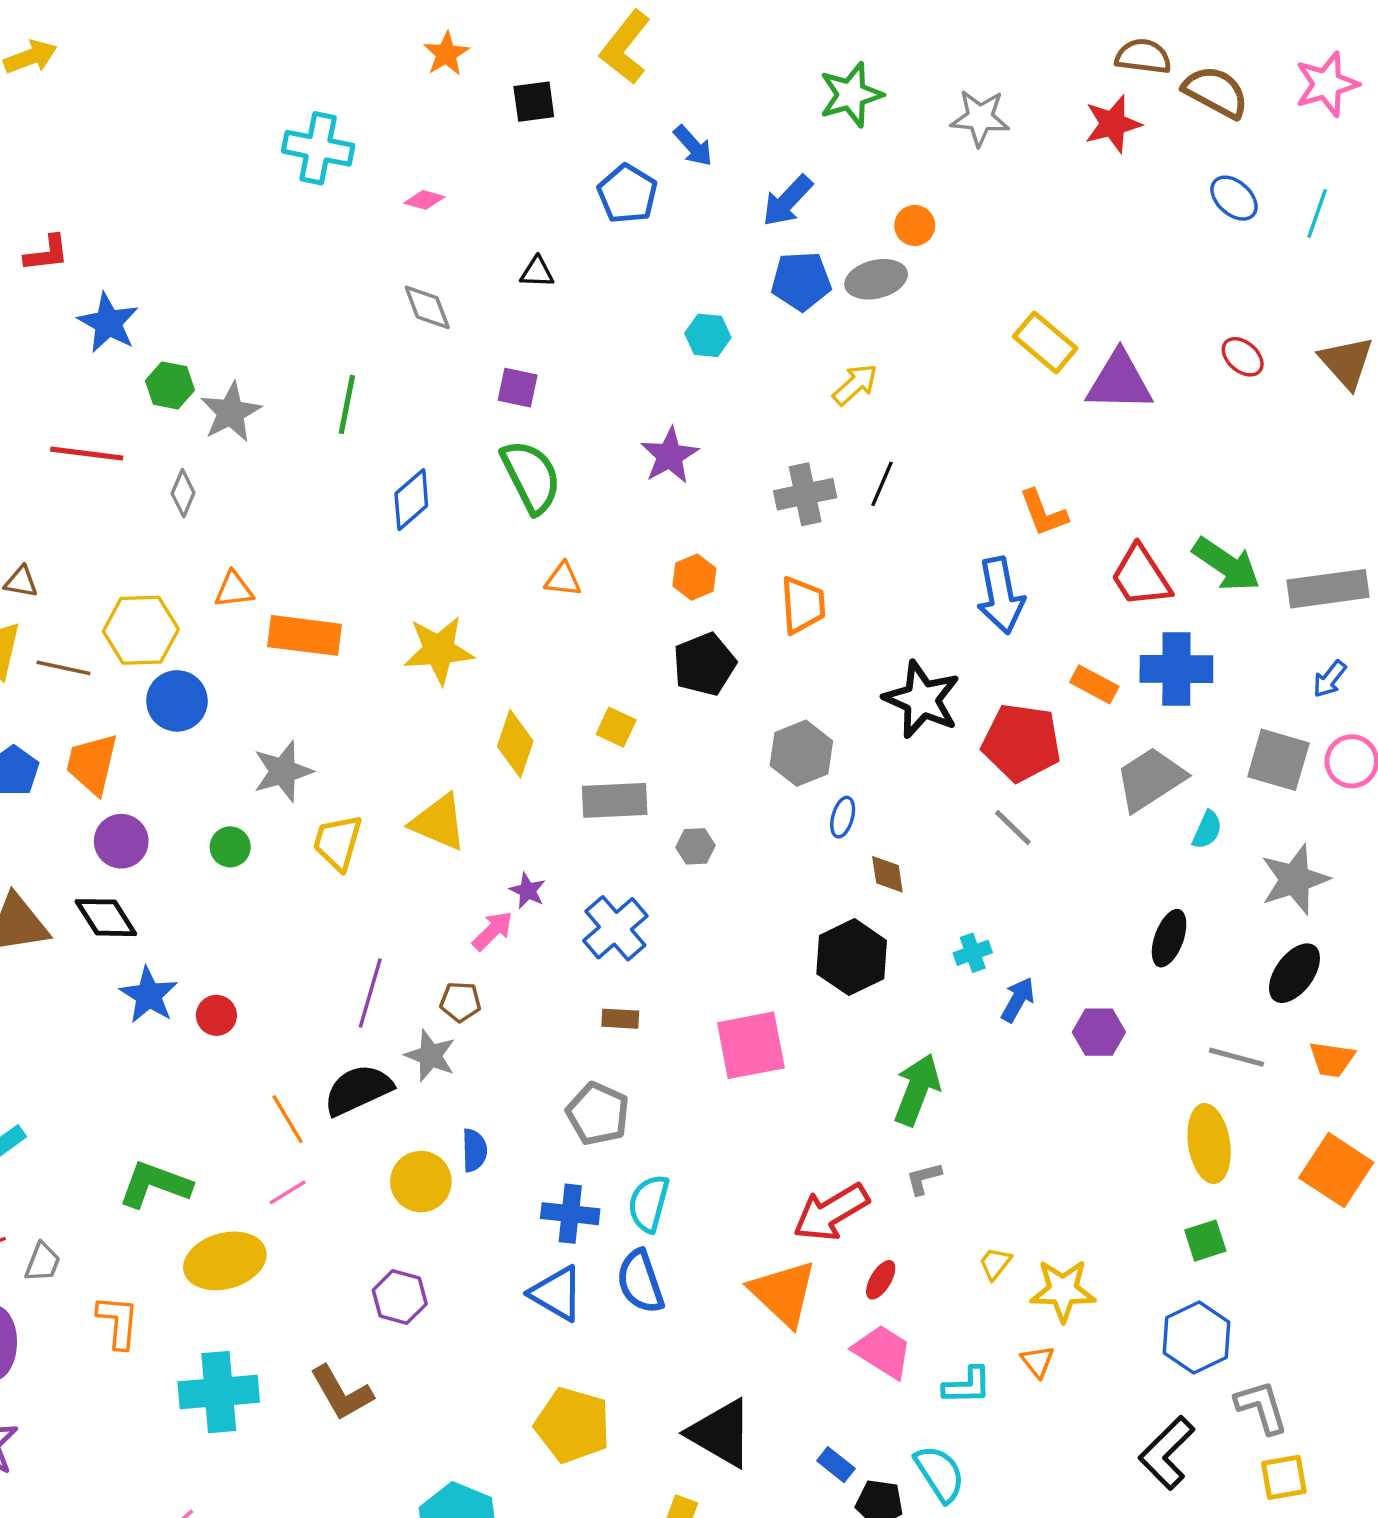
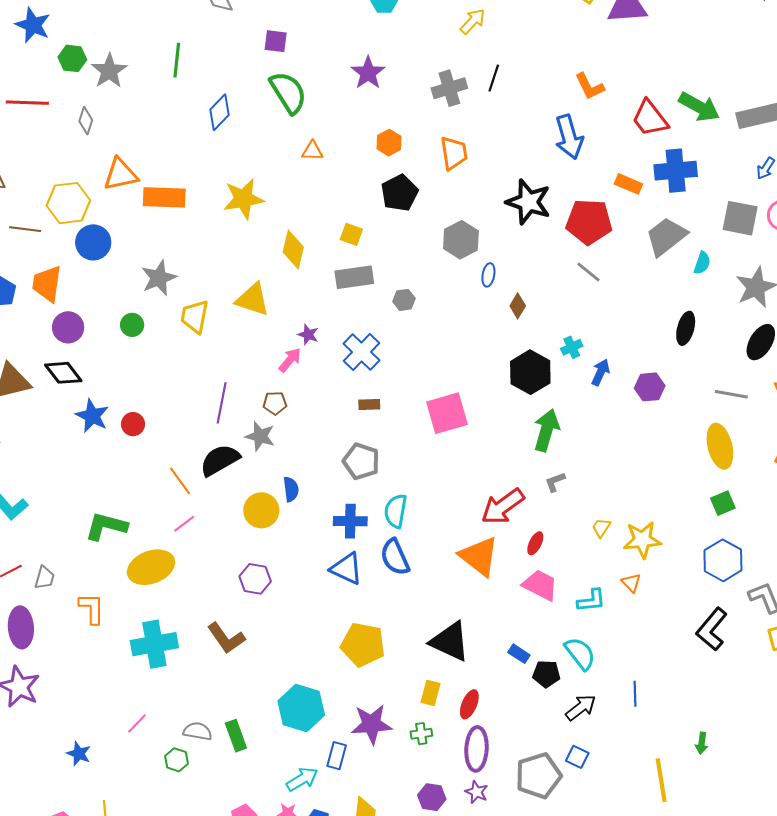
orange triangle: (234, 590) -> (121, 174), size x1.5
brown diamond: (887, 874) -> (518, 306), turned 45
black hexagon: (852, 957) -> (530, 372), moved

